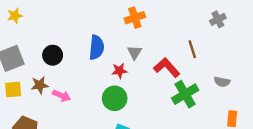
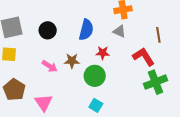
brown line: (192, 49) -> (158, 35), moved
gray triangle: (135, 52) -> (119, 31), moved, turned -48
brown star: (40, 85) -> (72, 61), moved

